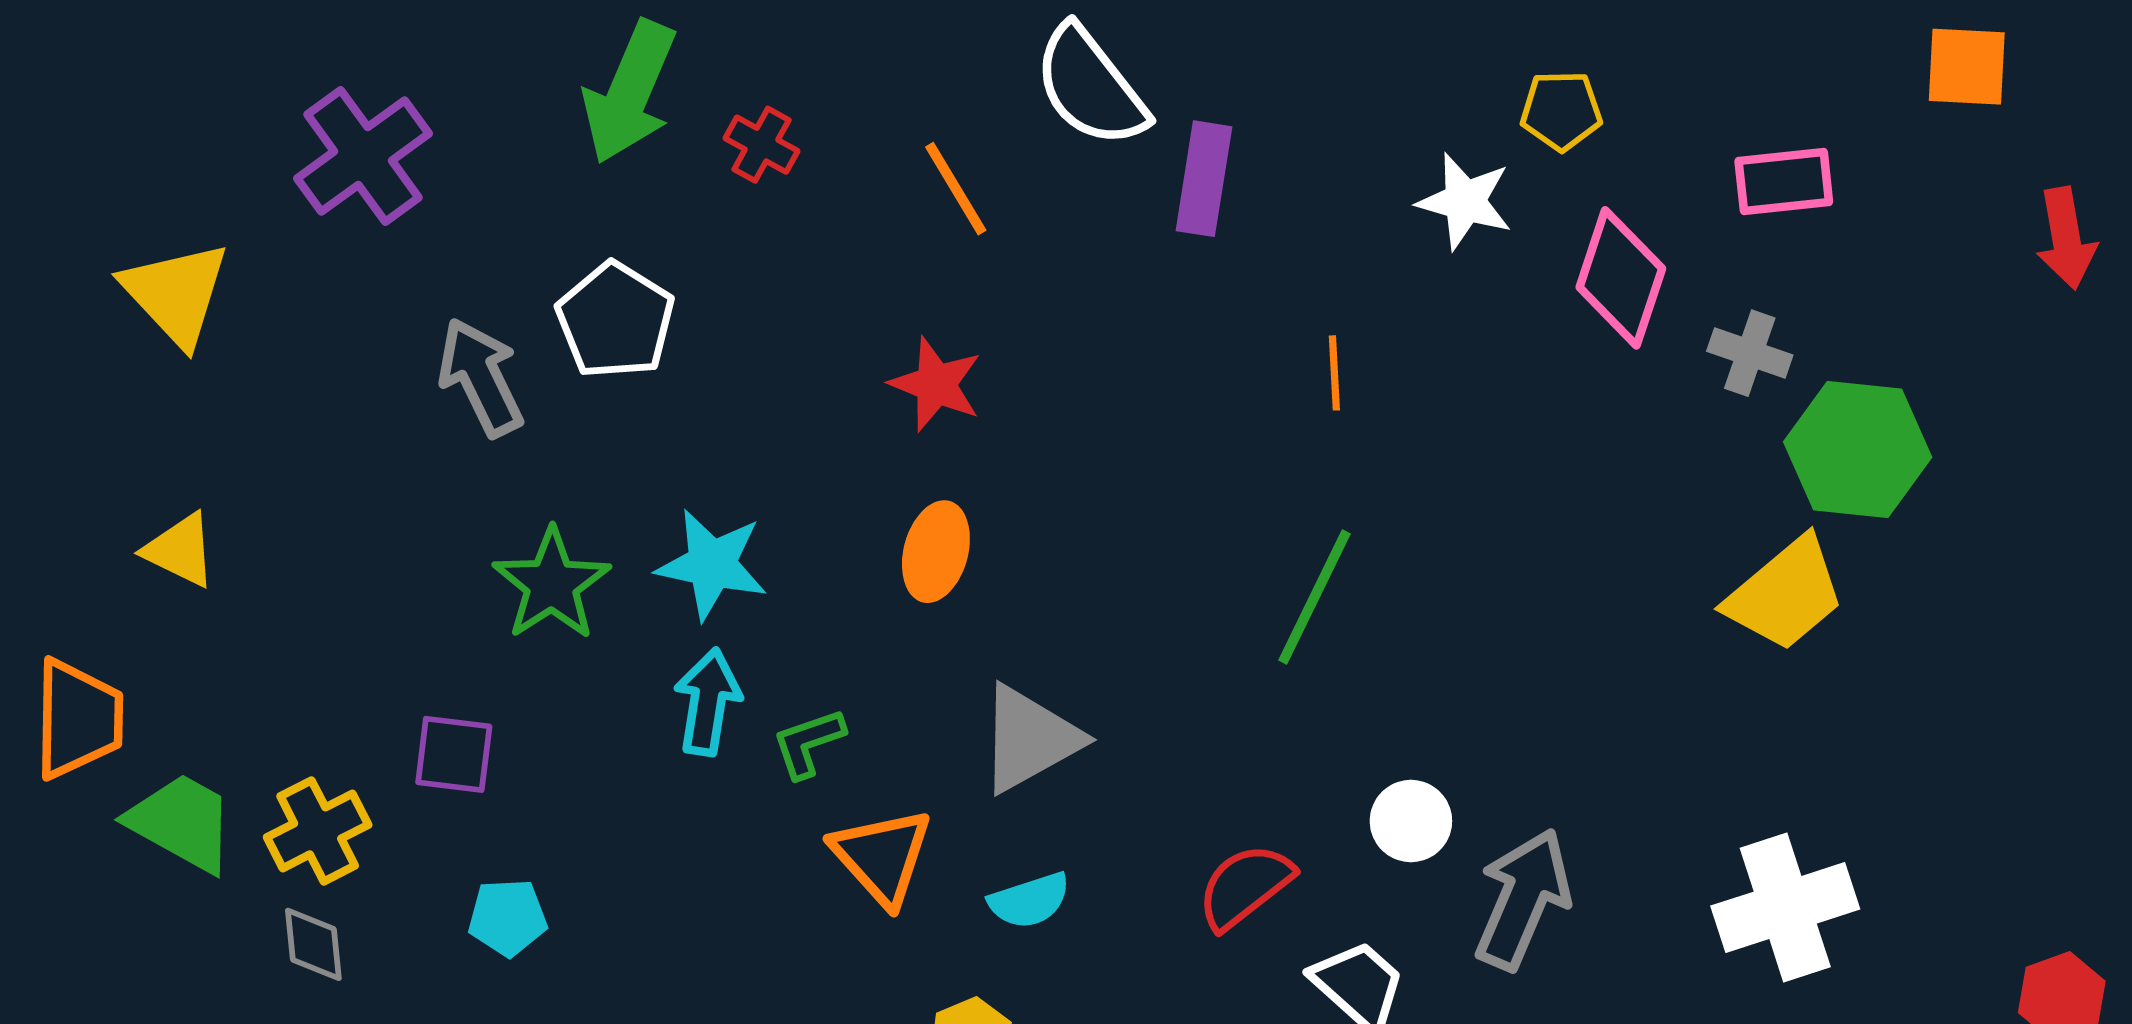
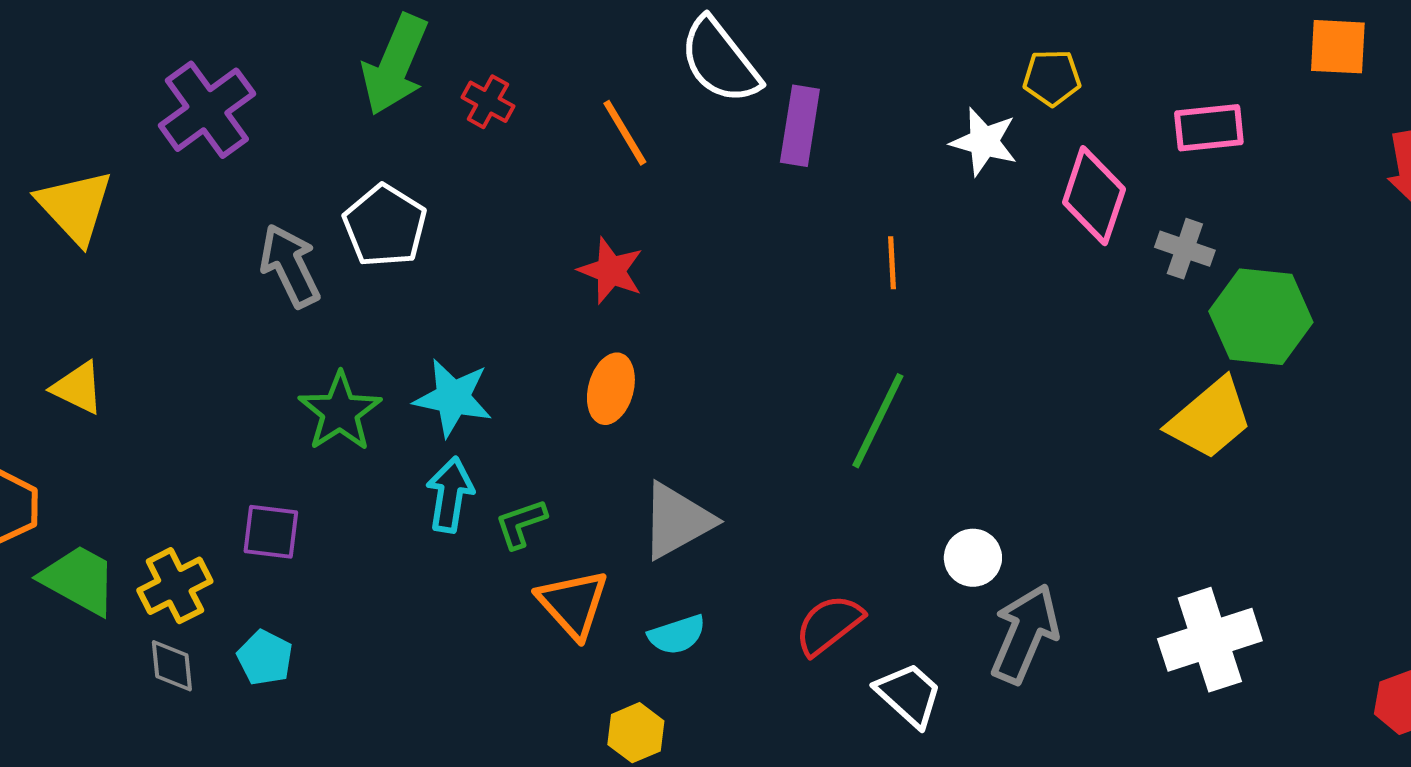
white circle: (1411, 821) -> (973, 558), moved
cyan pentagon: (508, 917) -> (265, 658), moved, turned 30

